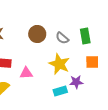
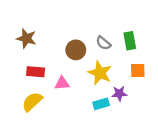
brown circle: (37, 34) -> (76, 50), moved

